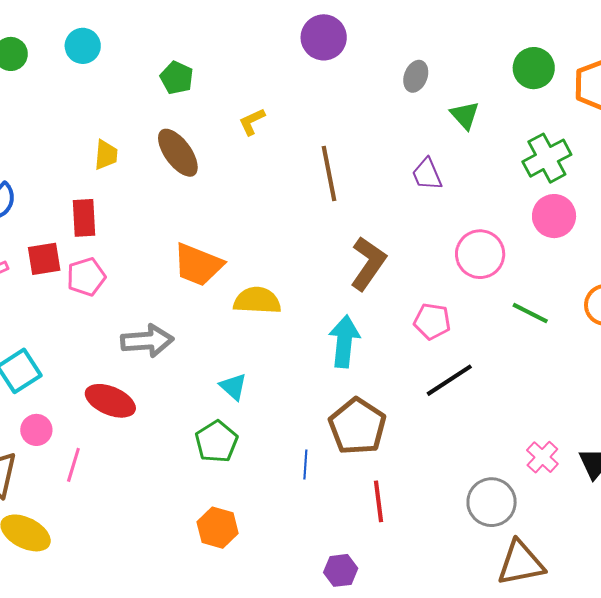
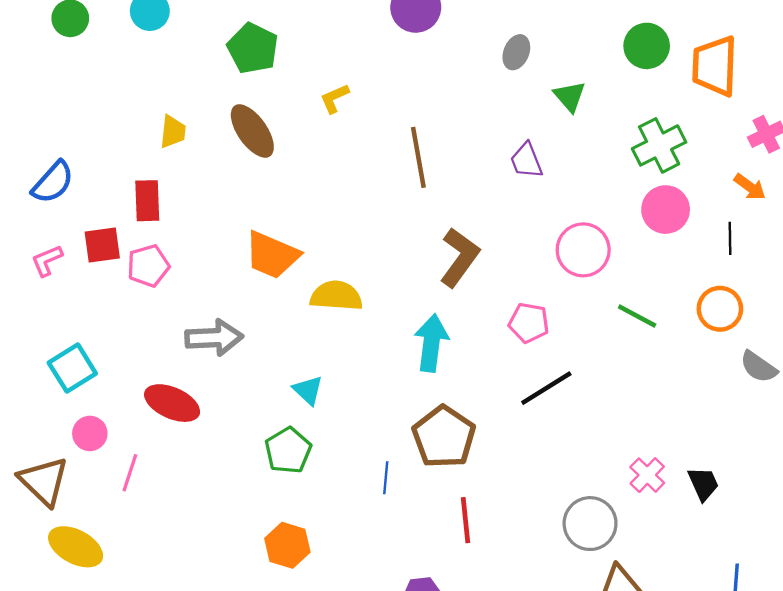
green pentagon: (177, 78) -> (253, 48), size x1.4

